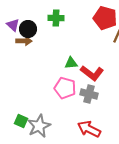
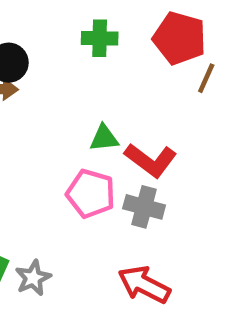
green cross: (56, 18) -> (100, 38), moved
gray star: (39, 126) -> (33, 278), size x0.7

